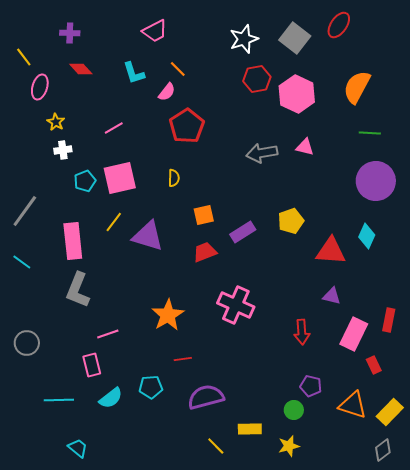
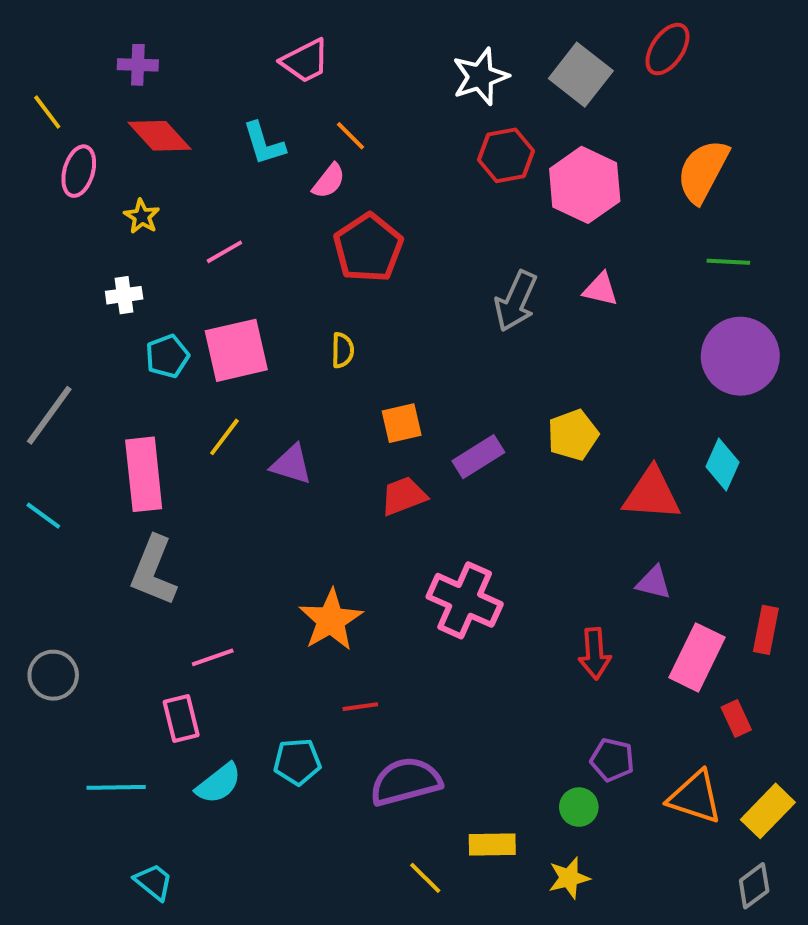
red diamond: (81, 69) -> (159, 136), size x1.4
yellow star: (56, 122) -> (142, 216), moved
gray arrow: (262, 153) -> (516, 301), turned -56
purple triangle: (148, 236) -> (291, 464), size x0.7

